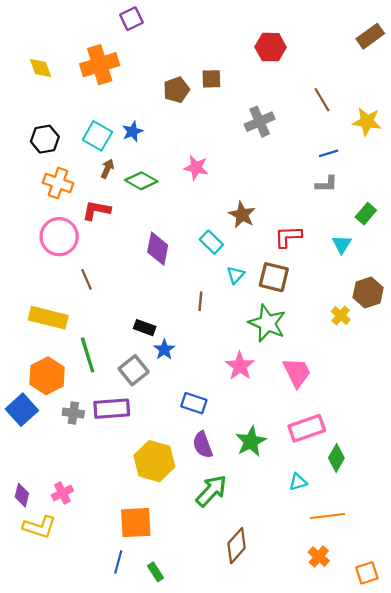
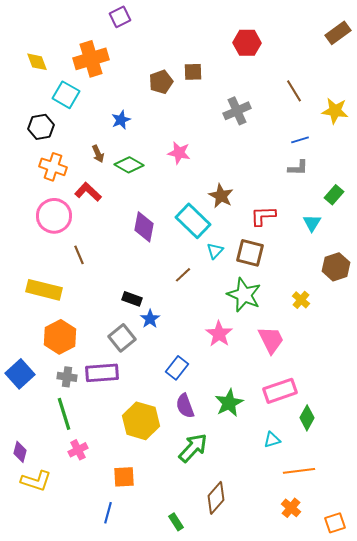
cyan square: (97, 136) -> (66, 95), moved
brown arrow: (107, 169) -> (98, 154), turned 132
red L-shape: (96, 210) -> (88, 192), turned 32
cyan rectangle: (211, 242) -> (193, 221), size x1.6
brown line: (200, 301) -> (183, 275), turned 42
yellow cross: (341, 316) -> (301, 300), moved
green line: (88, 355) -> (64, 414), moved
orange hexagon: (47, 376) -> (60, 337), moved
blue rectangle: (194, 403) -> (177, 368), turned -70
pink cross: (62, 493) -> (78, 450), moved
orange square: (136, 523) -> (124, 477), size x0.7
green rectangle: (156, 572) -> (176, 522), moved

